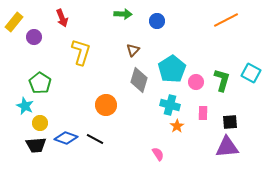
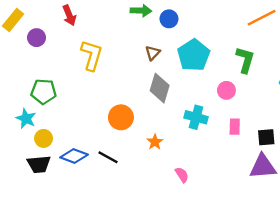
blue circle: (157, 21) -> (169, 19), moved
cyan pentagon: (172, 69) -> (194, 55), moved
green L-shape: (222, 80) -> (245, 60), moved
green pentagon: (40, 83) -> (44, 92), turned -30
orange star: (177, 126) -> (155, 142), moved

